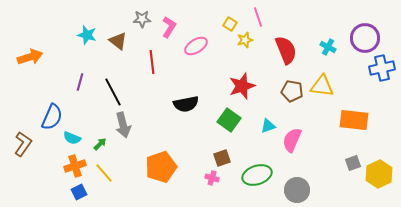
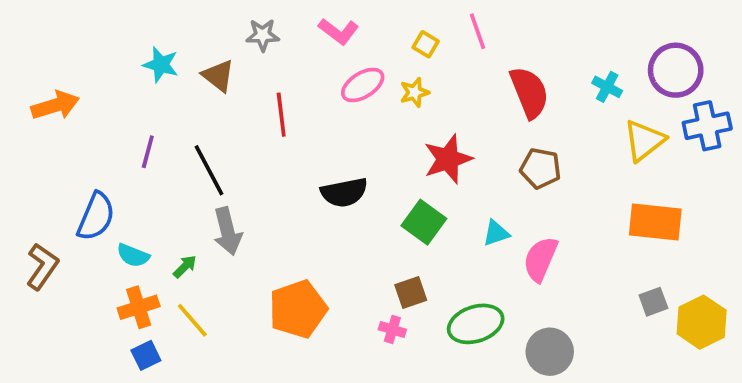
pink L-shape: (169, 27) -> (339, 31), moved, turned 95
yellow star: (245, 40) -> (415, 92), moved
yellow triangle: (322, 86) -> (644, 141), moved, turned -45

